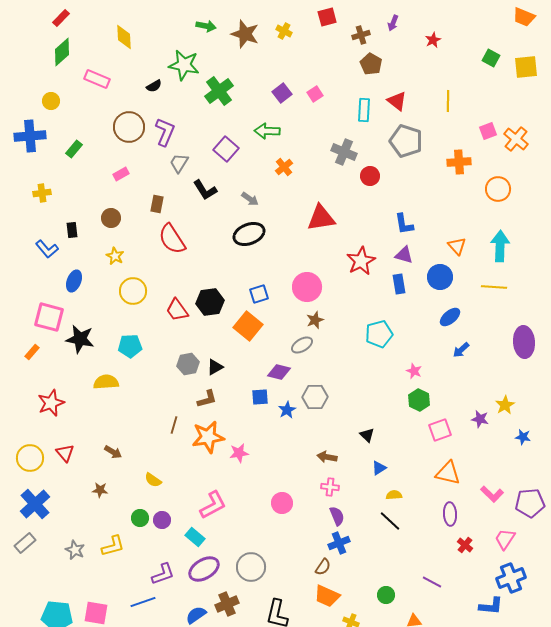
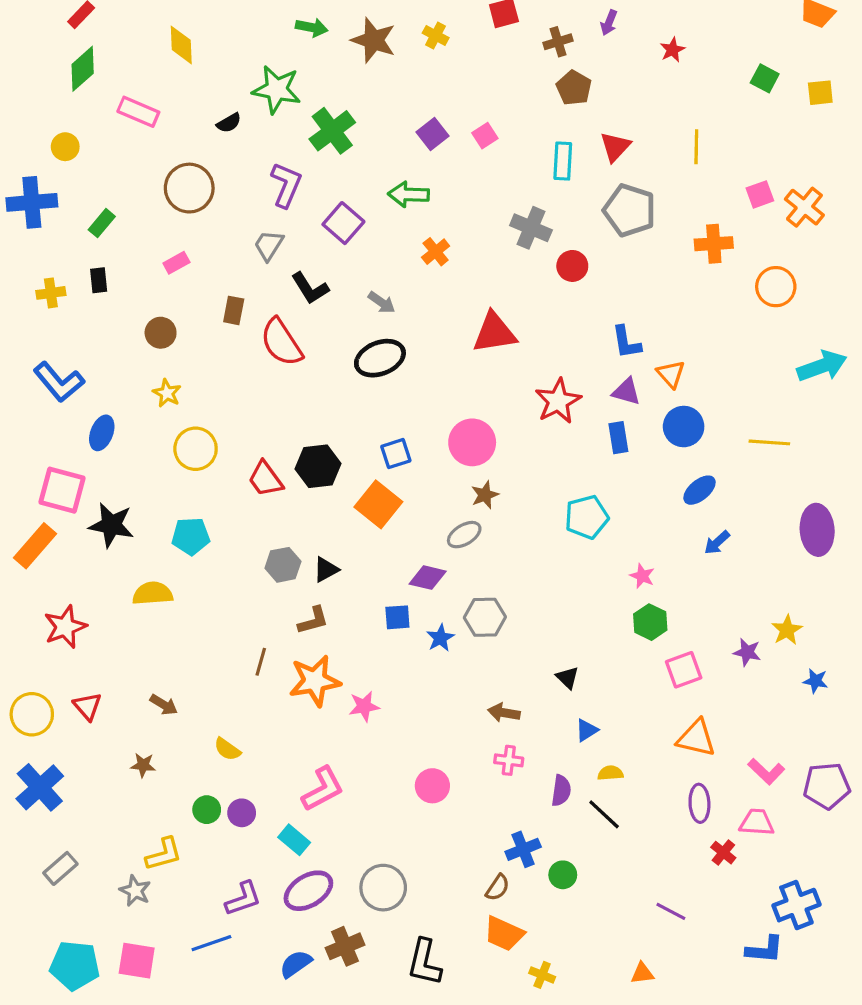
yellow square: (526, 67) -> (820, 93), size x0.7
red triangle: (397, 101) -> (615, 147), turned 35
purple L-shape: (165, 132) -> (286, 185), moved
black rectangle: (72, 230) -> (99, 280), moved
red semicircle: (172, 239) -> (281, 342), moved
orange triangle: (457, 246) -> (671, 374), moved
cyan arrow: (500, 246) -> (822, 366), moved, turned 68
blue L-shape: (47, 249) -> (59, 382), size x1.4
orange rectangle: (32, 352) -> (35, 546), size x1.8
purple semicircle: (337, 516) -> (561, 791), moved, turned 30
pink trapezoid: (505, 539) -> (757, 822), moved, turned 60
gray rectangle: (25, 543) -> (60, 868), moved
gray star: (75, 550) -> (135, 891), moved
green circle: (386, 595) -> (563, 875), moved

